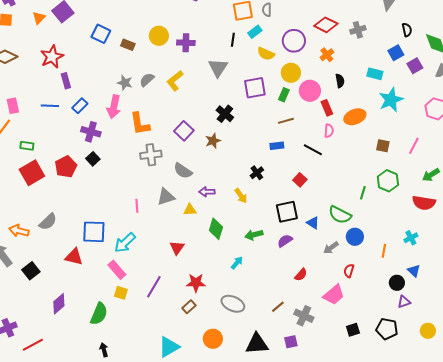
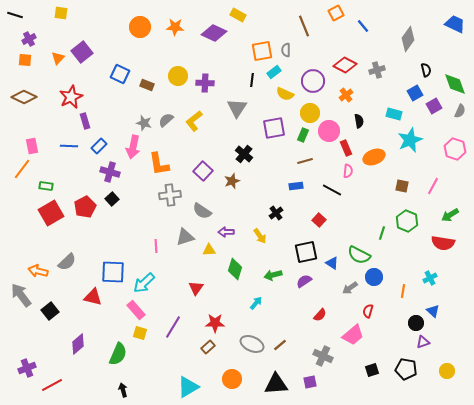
brown line: (278, 307) -> (280, 345), moved

